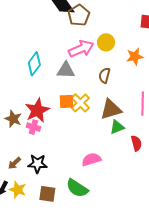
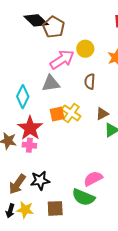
cyan diamond: (34, 64) -> (23, 97), moved
brown triangle: (111, 109) -> (102, 114), size x0.6
pink semicircle: (91, 159) -> (93, 179), moved
brown arrow: (14, 163) -> (17, 184), size x1.5

